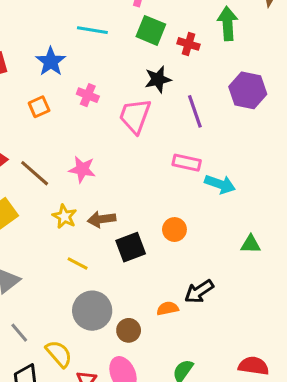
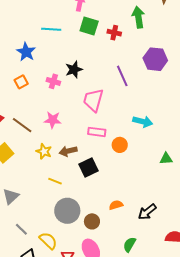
black star: (158, 79) -> (74, 69), moved
pink cross: (88, 95) -> (53, 81), moved
pink trapezoid: (135, 116) -> (93, 100), moved
pink rectangle: (187, 163) -> (97, 132), moved
orange circle: (174, 230) -> (120, 145), moved
black arrow: (199, 291) -> (147, 212), moved

